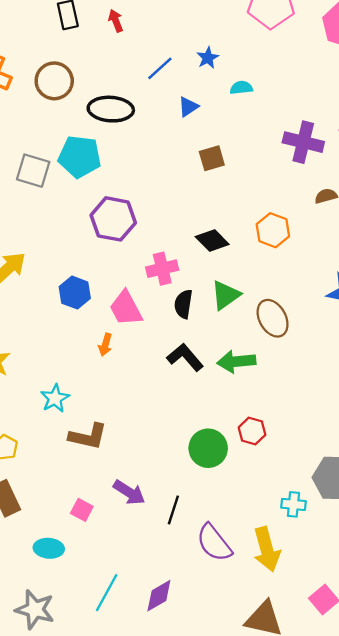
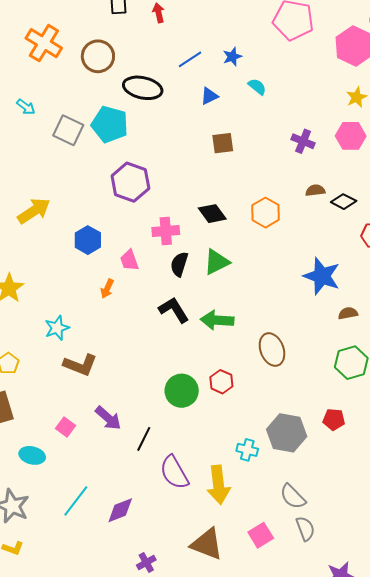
cyan semicircle: (241, 88) -> (257, 87), turned 36
purple cross: (303, 142) -> (303, 141), size x0.7
pink trapezoid: (126, 308) -> (129, 260), size x0.7
brown ellipse: (273, 318) -> (272, 350), moved

